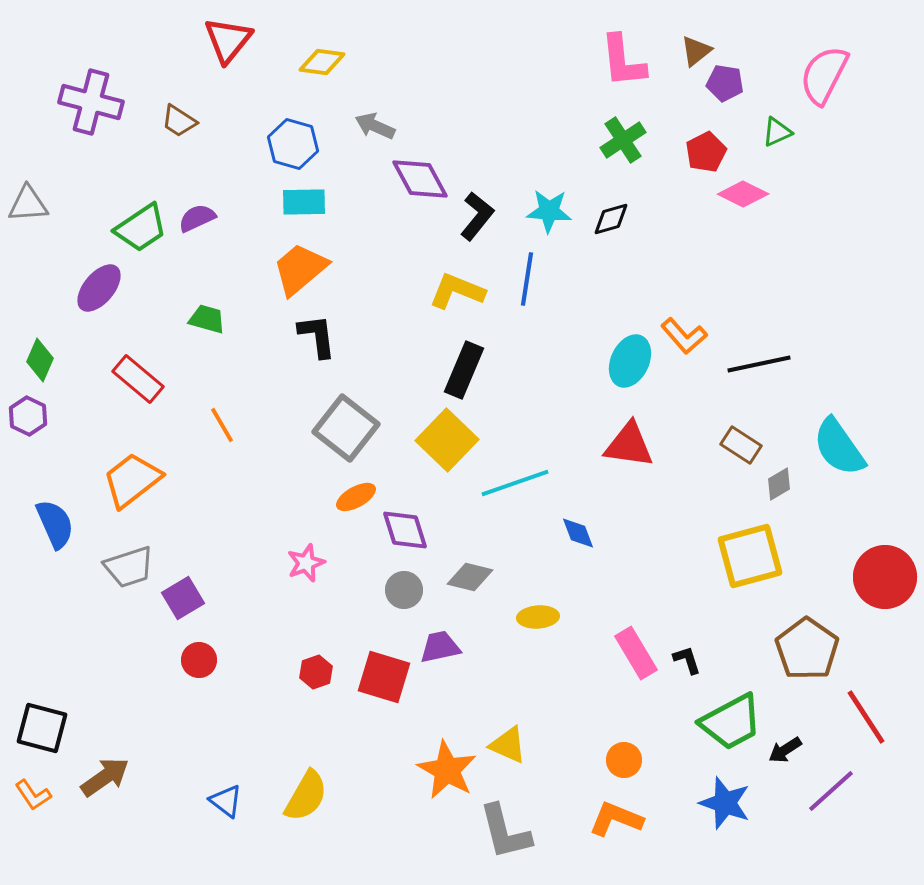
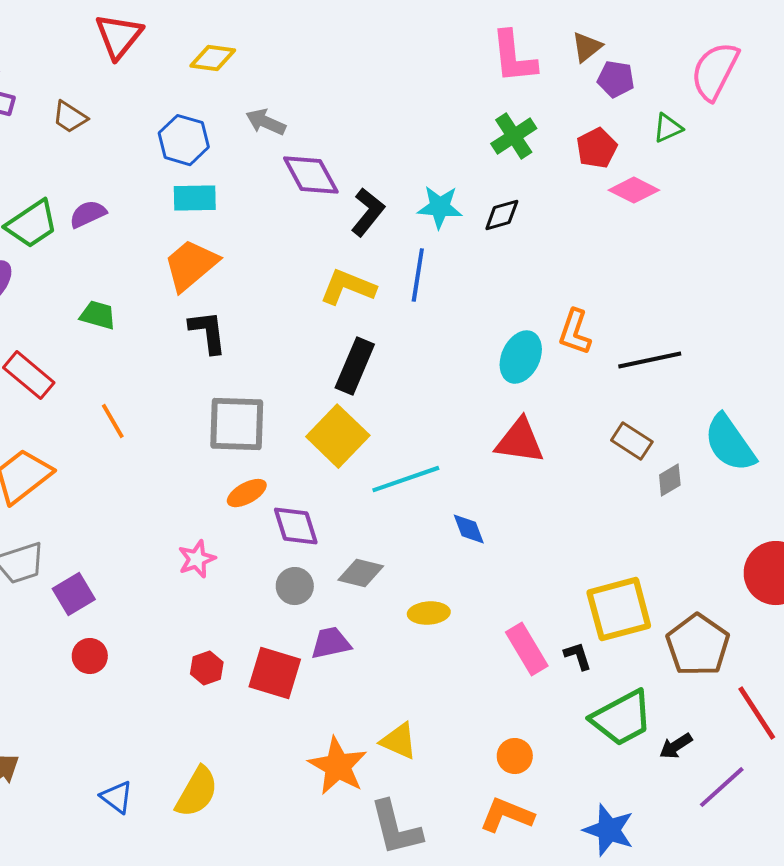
orange L-shape: (684, 336) -> (575, 332), turned 60
gray square: (346, 428) -> (237, 424), turned -36
yellow square: (750, 556) -> (619, 609), moved
blue star: (725, 803) -> (609, 830), moved

